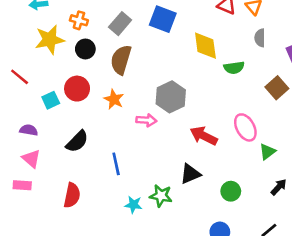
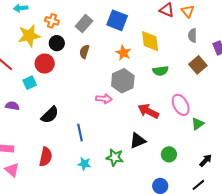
brown semicircle: (121, 60) -> (84, 52), size x0.6
green semicircle: (234, 68) -> (160, 71), moved
brown square: (277, 88) -> (198, 65), moved
red circle: (77, 89) -> (45, 64), moved
orange star: (114, 99) -> (123, 53), moved
pink triangle: (31, 159) -> (12, 170), moved
black arrow: (279, 187) -> (206, 160), moved
cyan star: (133, 205) -> (84, 164), moved

